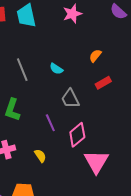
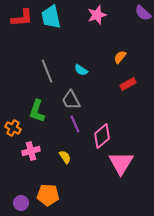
gray trapezoid: (70, 99) -> (71, 100), moved

